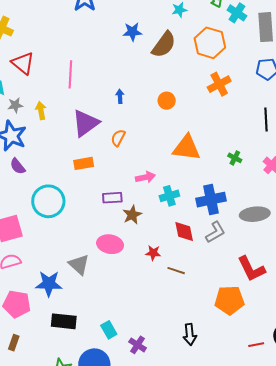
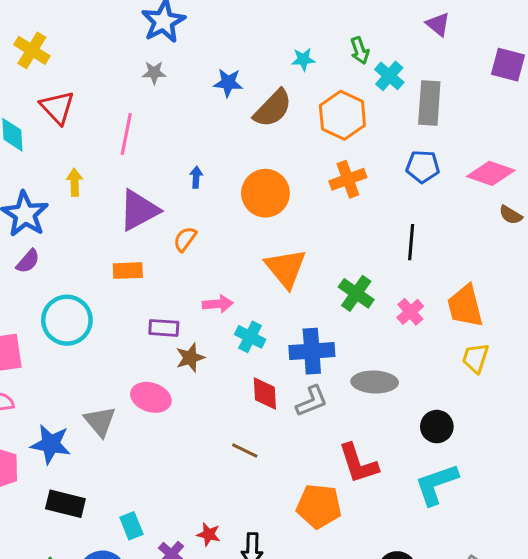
orange circle: (167, 101) -> (265, 193), size x1.8
gray star: (15, 105) -> (154, 73), moved
orange triangle: (187, 148) -> (286, 268), turned 36
green cross: (235, 158) -> (356, 293), size x1.6
purple semicircle: (18, 166) -> (28, 261), turned -108
cyan cross: (169, 196) -> (250, 337), turned 36
red star: (153, 253) -> (209, 534), moved

